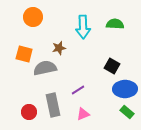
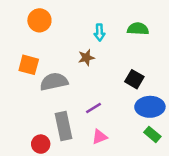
cyan arrow: (83, 27) -> (100, 32), size x0.6
brown star: (59, 48) -> (86, 58), moved
red circle: (29, 112) -> (41, 144), moved

